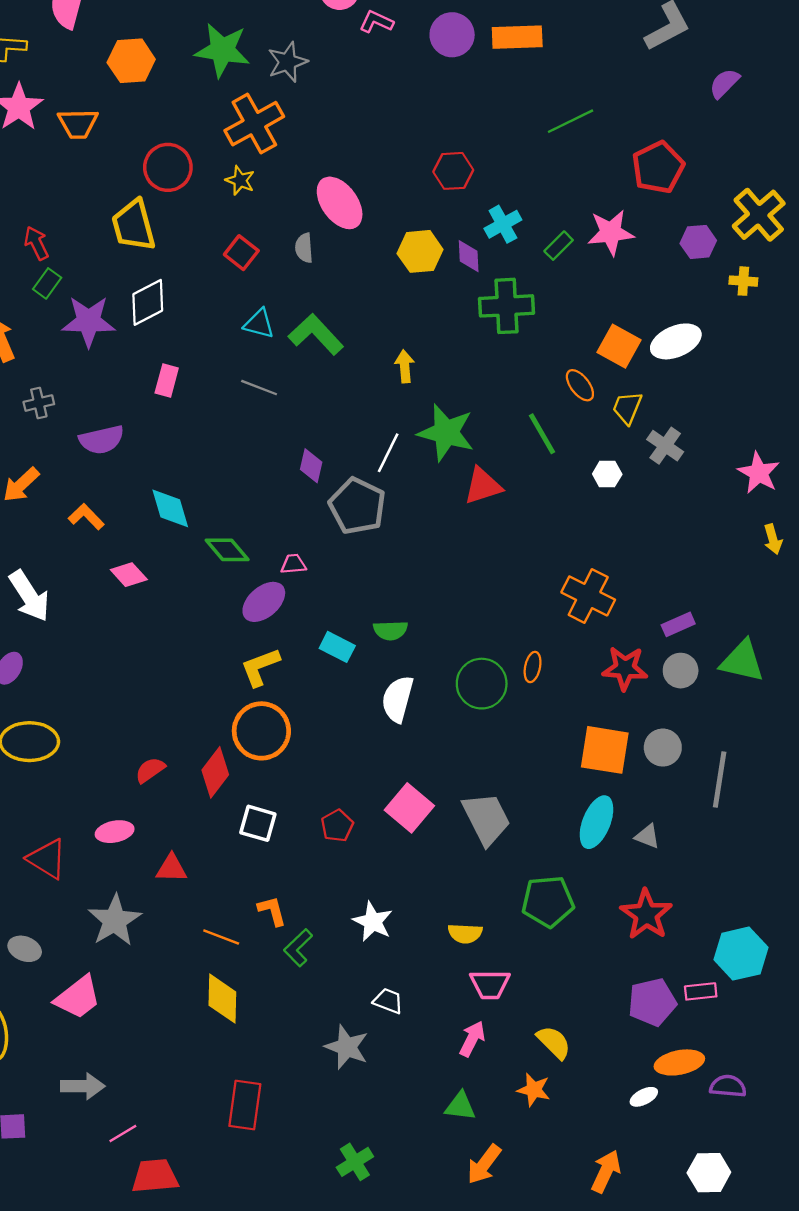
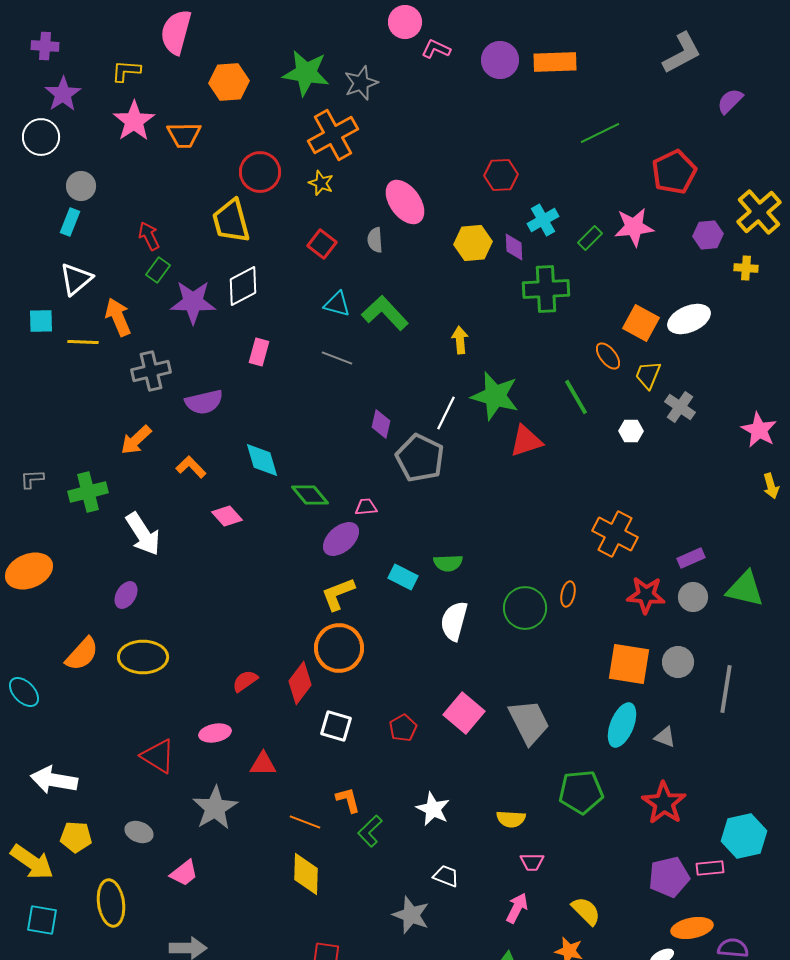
gray cross: (39, 403) -> (151, 371), size x1.5
pink trapezoid: (490, 984) -> (532, 862), size x0.7
pink trapezoid: (78, 997) -> (184, 873), size x0.7

